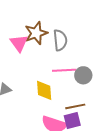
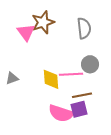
gray semicircle: (60, 40) -> (84, 28), moved
pink line: (64, 70) -> (71, 74), moved

